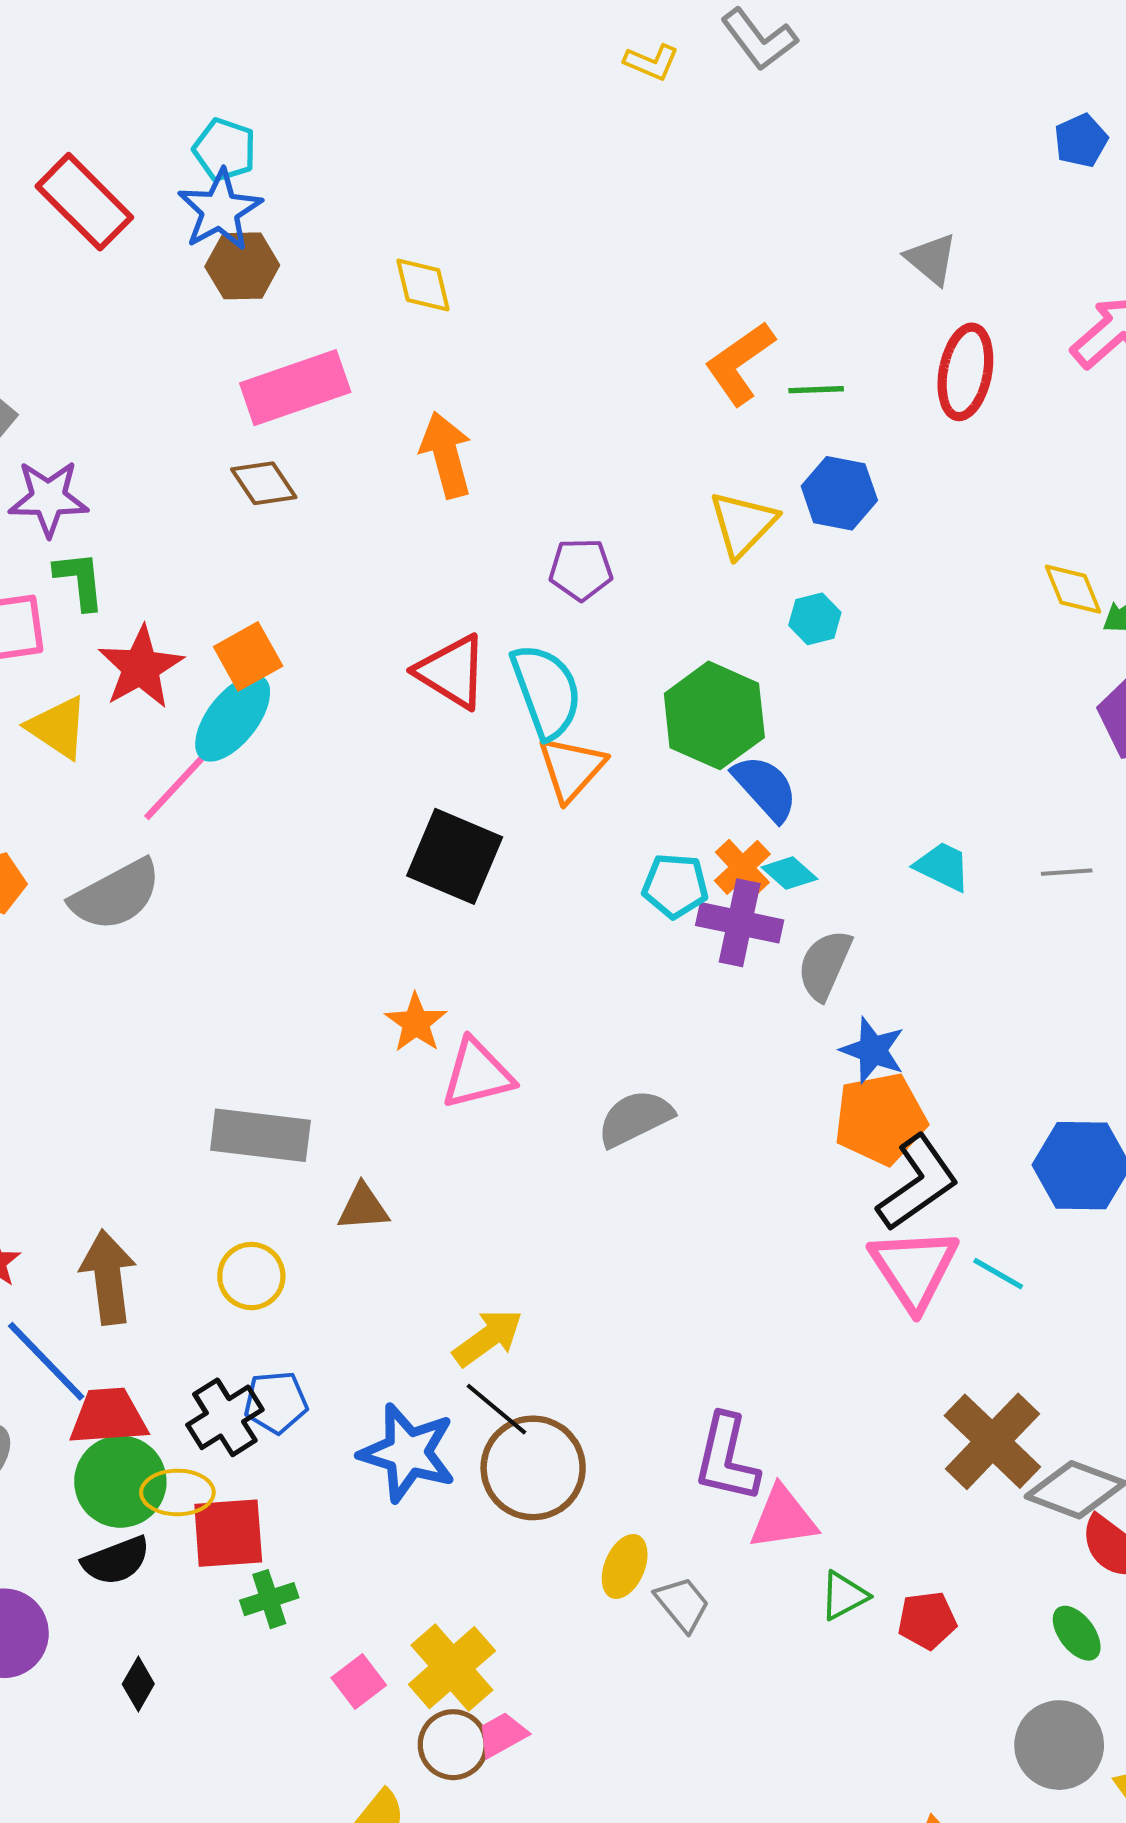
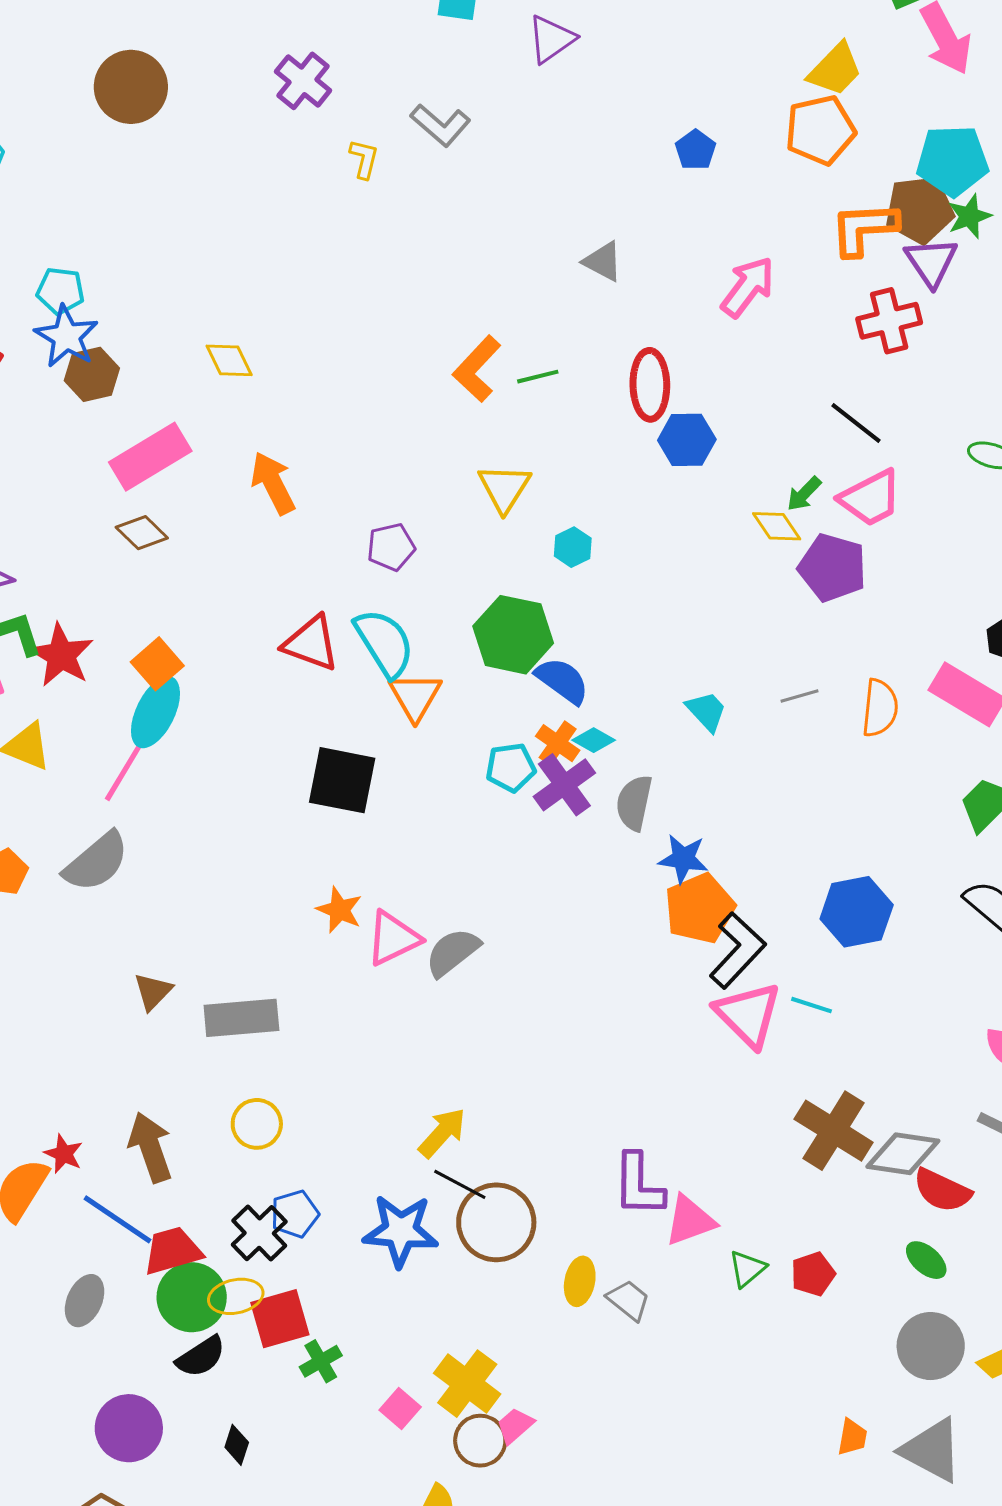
yellow L-shape: (652, 62) -> (364, 159), turned -87
red ellipse: (965, 372) -> (650, 385), moved
blue hexagon: (839, 493) -> (687, 440), moved
yellow diamond: (1073, 589) -> (777, 526), moved
red star: (141, 667) -> (61, 655), moved
cyan trapezoid: (943, 866) -> (707, 711), turned 33
purple cross: (740, 923) -> (564, 785), turned -36
gray semicircle: (635, 1118) -> (453, 952), moved
brown triangle: (363, 1207) -> (153, 991), moved, turned -30

